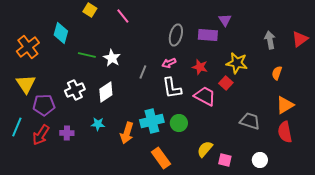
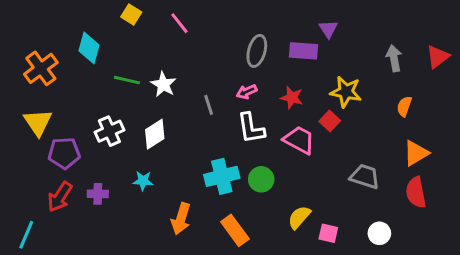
gray line: (143, 72) -> (209, 105), turned -40
cyan line: (17, 127) -> (26, 235), moved
orange arrow: (127, 133) -> (181, 219), moved

